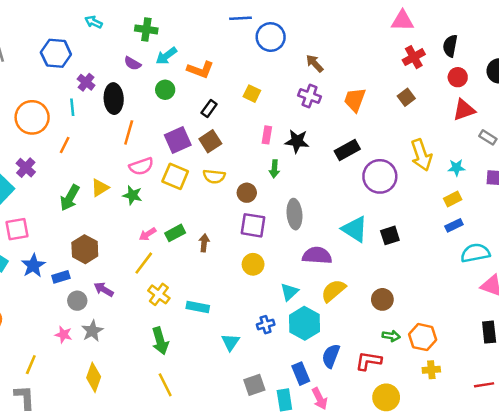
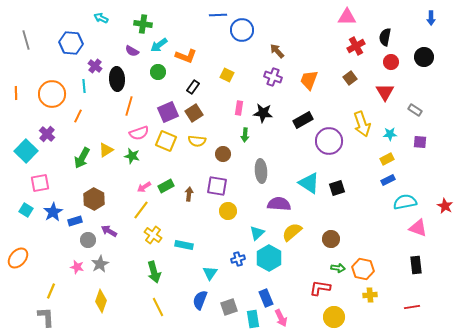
red triangle: (464, 110) -> (385, 92), moved, turned -42
purple square: (253, 225) -> (217, 186), moved
blue semicircle: (331, 356) -> (200, 300), moved

